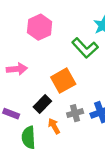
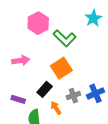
green L-shape: (85, 48) -> (65, 38), moved

